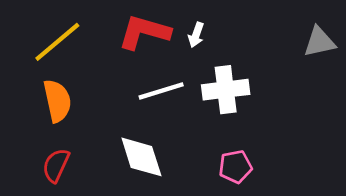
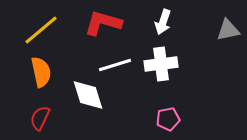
white arrow: (196, 35) -> (163, 22), moved, size x1.4
white diamond: (141, 157) -> (88, 95), moved

